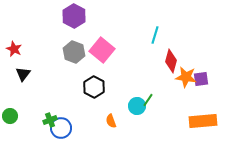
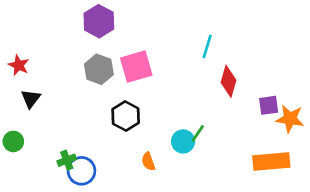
pink square: (102, 50) -> (136, 67), turned 35
orange star: (186, 77) -> (290, 119), moved
green circle: (10, 116) -> (13, 141), moved

